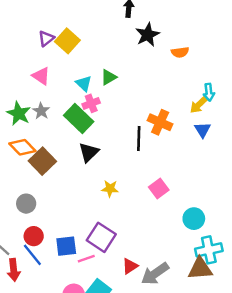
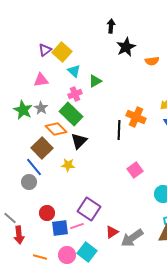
pink triangle: (41, 76) -> (41, 80), turned -42
cyan triangle: (84, 83) -> (74, 71), moved
pink cross: (91, 103) -> (75, 94), moved
orange diamond: (22, 147) -> (56, 129), moved
yellow star: (110, 189) -> (68, 165), moved
red circle: (34, 236) -> (47, 213), moved
blue square: (66, 246) -> (60, 228), moved
blue line: (32, 255) -> (34, 167), moved

